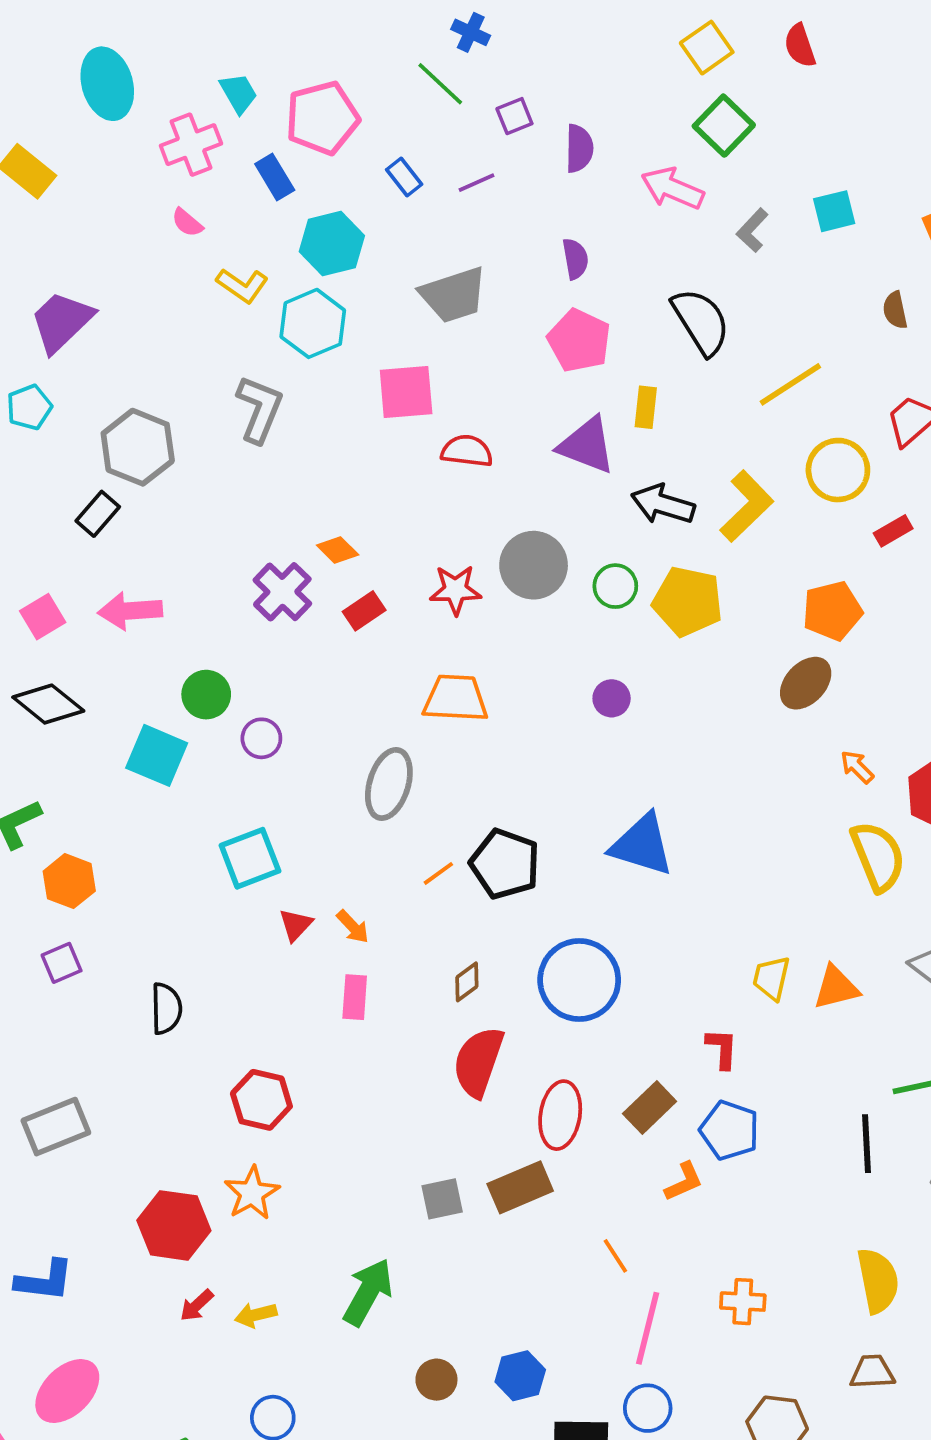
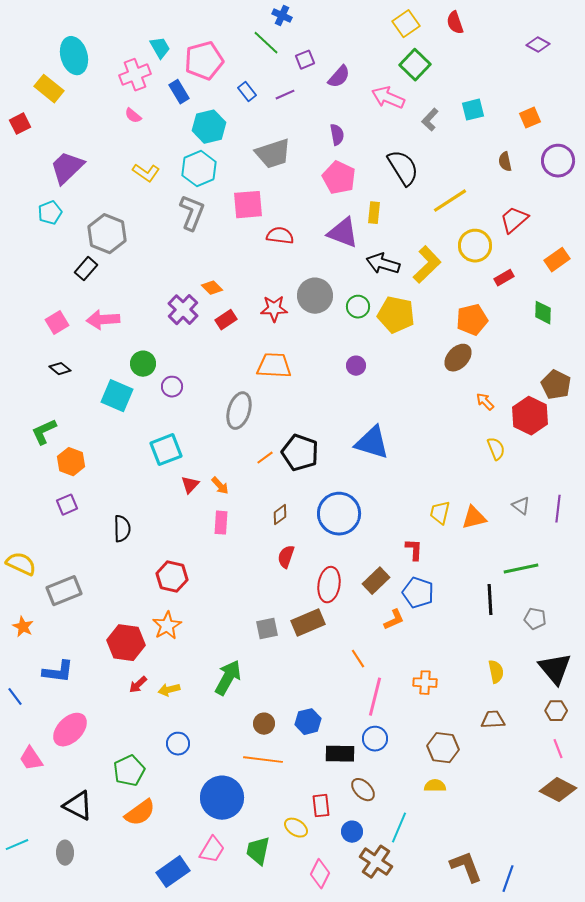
cyan ellipse: (107, 84) -> (74, 56), moved
purple semicircle: (579, 148) -> (339, 77), turned 40
yellow L-shape: (242, 285) -> (146, 173), moved
gray L-shape: (259, 409) -> (192, 213), moved
black diamond: (48, 704) -> (60, 369), size x0.6
yellow semicircle: (878, 856) -> (496, 449), size x0.6
red semicircle: (478, 1062) -> (286, 557), size x0.6
yellow semicircle: (878, 1281) -> (496, 672), size x0.7

